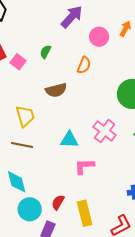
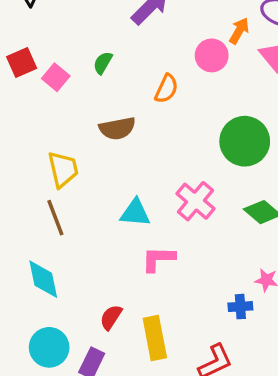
pink circle: (99, 37) -> (212, 55), moved
brown line: (22, 145) -> (55, 218), turned 55
cyan circle: (30, 209) -> (49, 347), moved

